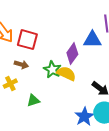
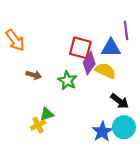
red square: (27, 40) -> (80, 48), moved
yellow semicircle: (66, 74) -> (105, 71), moved
yellow cross: (10, 84) -> (38, 125), moved

